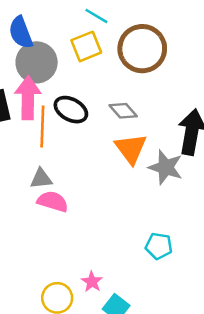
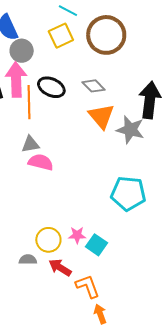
gray circle: (37, 62) -> (22, 51), size x0.7
cyan pentagon: (159, 246) -> (128, 193), size x1.6
pink star: (92, 282) -> (77, 235), moved, turned -30

